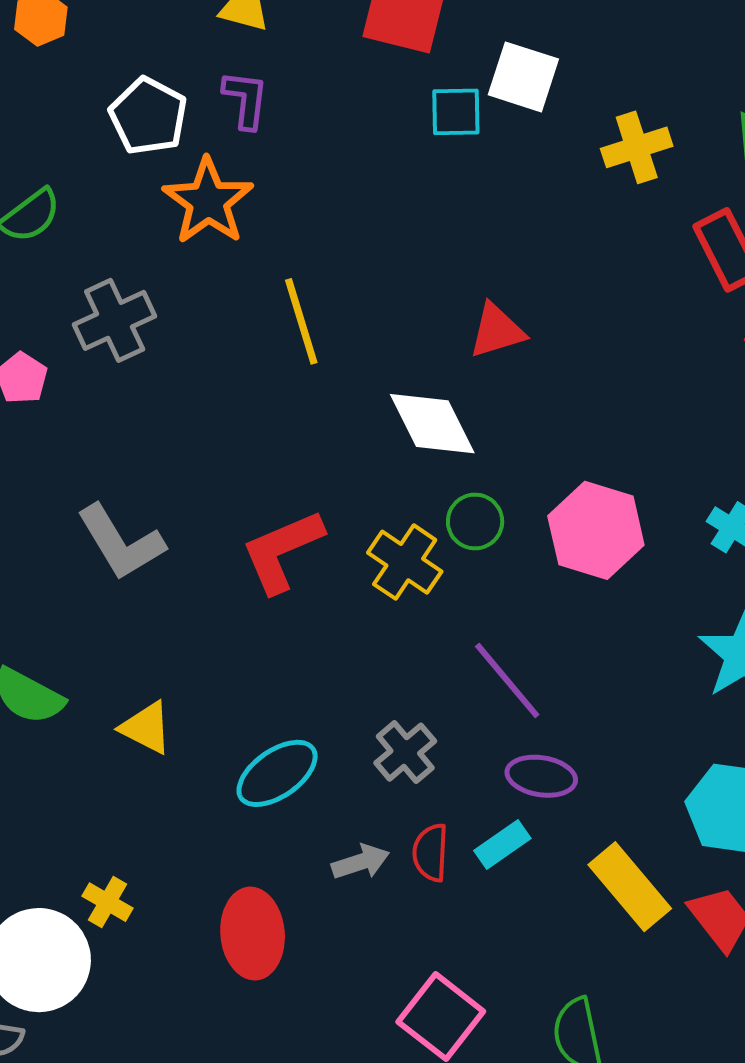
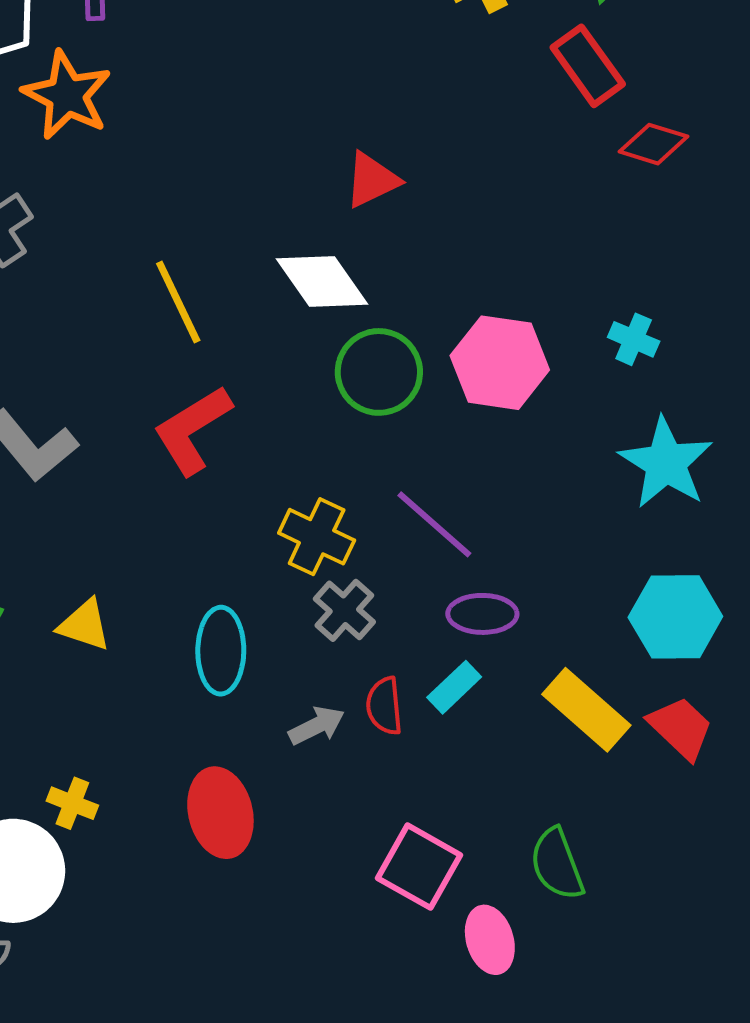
yellow line: (301, 321) -> (178, 302), moved
green circle: (475, 522) -> (379, 372), size x1.5
yellow cross: (405, 562) -> (317, 537), moved
cyan ellipse: (277, 773) -> (221, 651), turned -46

